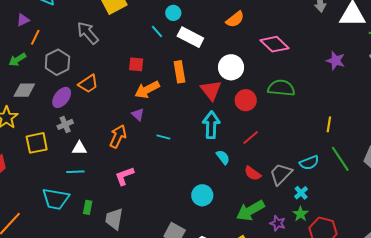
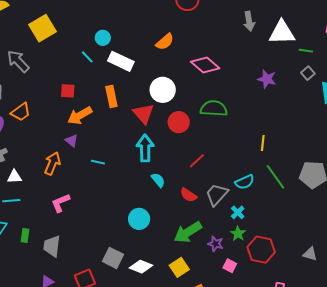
red line: (251, 138) -> (197, 161), moved

